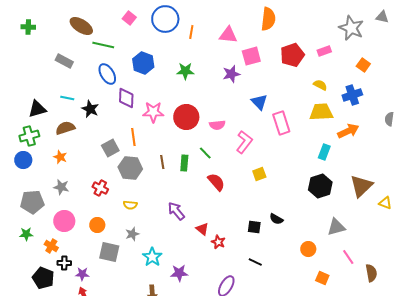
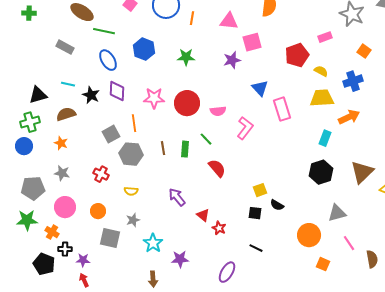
red pentagon: (292, 55) -> (297, 55), moved
purple diamond: (126, 98) -> (117, 91), moved
yellow square: (259, 174) -> (260, 190), moved
green star: (26, 234) -> (27, 220), size x1.5
orange circle: (308, 249) -> (309, 235), size x1.5

